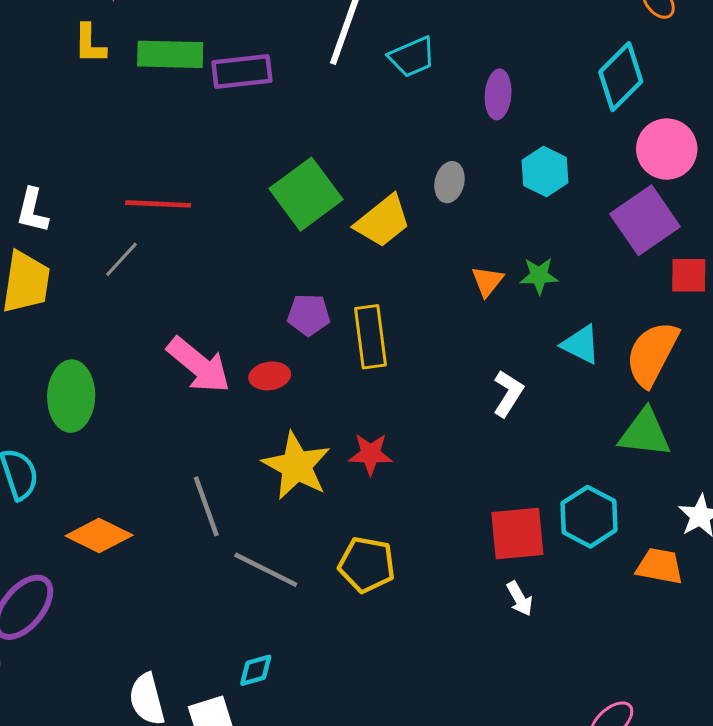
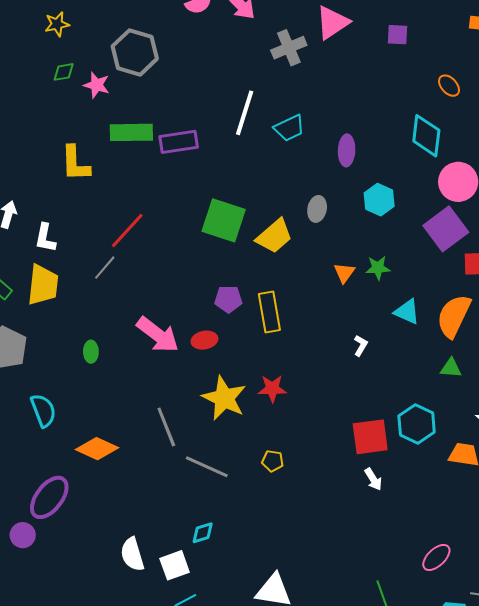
yellow L-shape: (90, 44) -> (75, 163), moved, size x1.4
cyan diamond: (621, 77) -> (426, 136), turned -36
green square: (306, 194) -> (224, 220), turned -33
red line: (158, 204) -> (127, 230), turned -48
white L-shape: (508, 393) -> (361, 346), size x0.7
green ellipse: (71, 396) -> (91, 352), moved, size x0.5
green triangle: (645, 433) -> (451, 368), size x0.6
yellow pentagon: (367, 565) -> (273, 461), size x0.6

